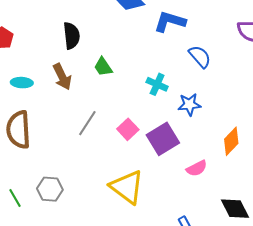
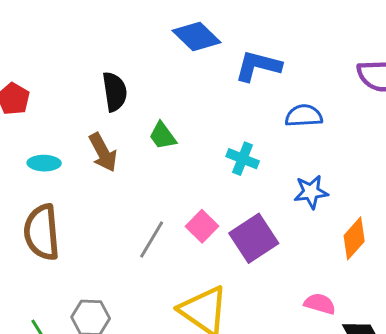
blue semicircle: (200, 57) -> (304, 116), turned -50
blue star: (189, 104) -> (311, 192), moved
gray line: (87, 123) -> (152, 239), moved
pink semicircle: (197, 168) -> (320, 304), moved, turned -135

